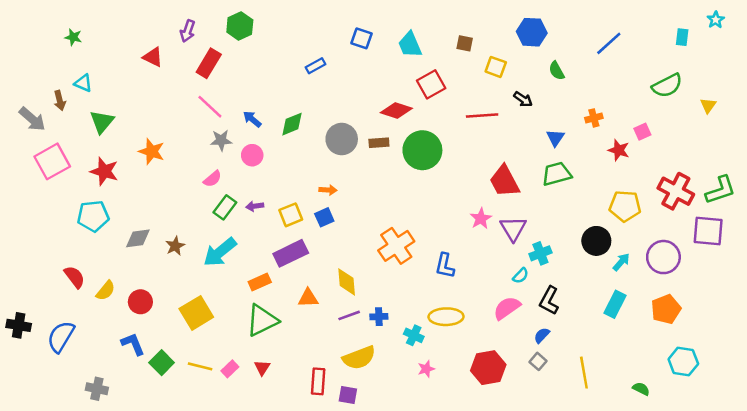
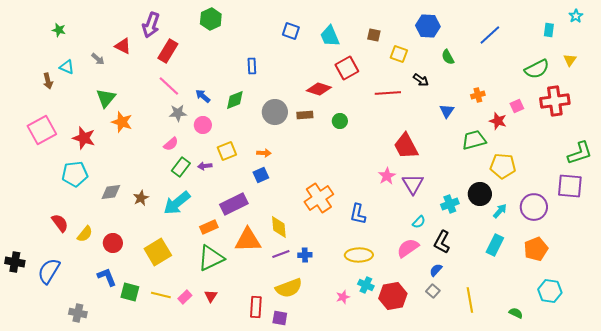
green hexagon: (240, 26) -> (211, 19), moved
purple arrow: (188, 31) -> (151, 25), size x1.4
blue rectangle: (316, 66) -> (252, 66), moved, turned -63
yellow triangle: (708, 105) -> (570, 60), moved
gray arrow: (32, 119) -> (98, 59), moved, size x0.6
green triangle: (102, 122) -> (106, 98), moved
green circle: (422, 150) -> (340, 121), size x0.5
green trapezoid: (557, 174) -> (474, 140), moved
red cross: (676, 191) -> (555, 101), moved, turned -36
yellow square: (291, 215) -> (227, 151), moved
cyan cross: (540, 253) -> (450, 204), moved
orange triangle: (308, 298) -> (248, 240), size x1.6
cyan cross: (414, 335) -> (366, 285), moved
green square: (162, 363) -> (130, 292), turned -30

